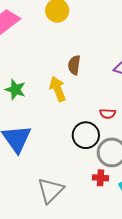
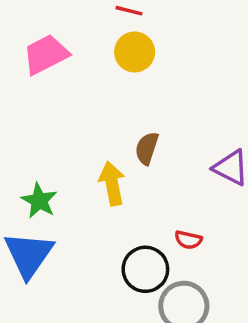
green star: (15, 90) -> (39, 201), moved

